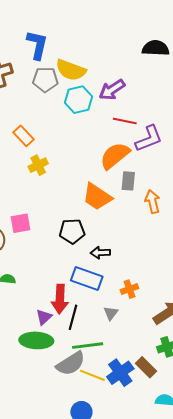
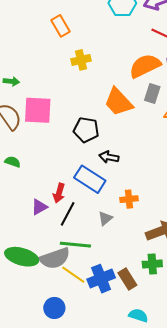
yellow cross: (38, 165) -> (81, 60), moved
pink square: (20, 223) -> (38, 110), size x1.4
red arrow: (60, 299) -> (59, 193), size x0.7
green ellipse: (36, 340) -> (22, 257), moved

